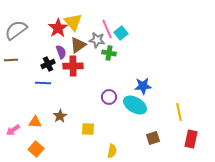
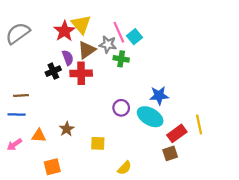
brown line: (11, 60) -> (21, 96), moved
blue line: (43, 83) -> (17, 114), moved
red rectangle: (191, 139) -> (177, 133), moved, turned 42
orange square: (36, 149) -> (52, 167), moved, turned 35
yellow semicircle: (112, 151) -> (125, 168), turned 32

